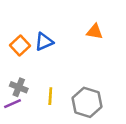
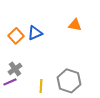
gray cross: (19, 87) -> (15, 69), turned 32
yellow line: (50, 96) -> (41, 86), moved

